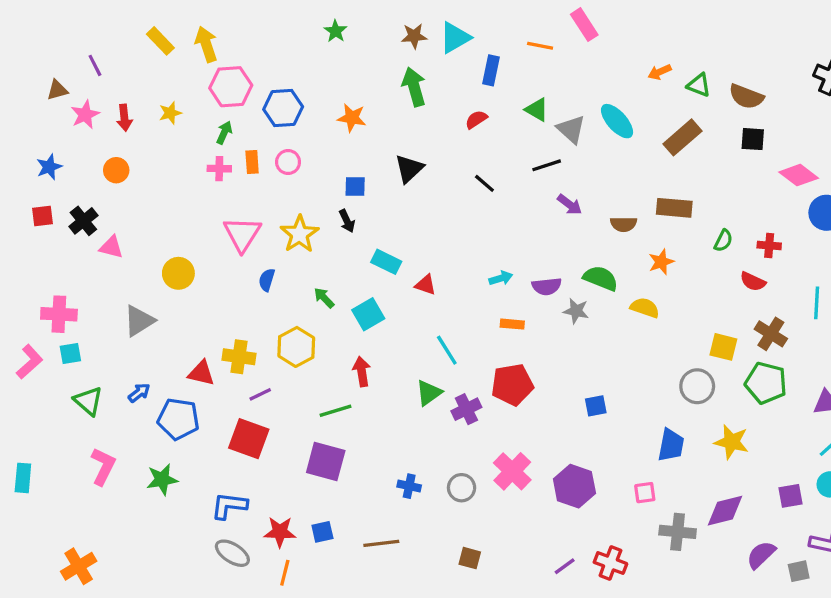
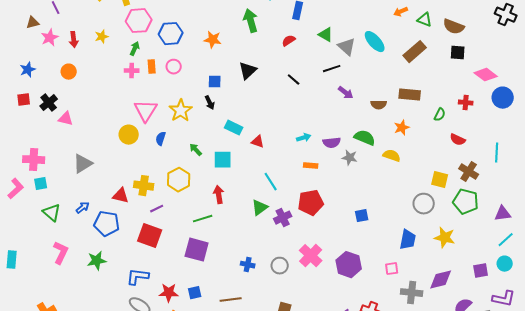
red cross: (769, 245) -> (466, 103), moved
yellow circle: (178, 273) -> (129, 135), moved
cyan square: (368, 314) -> (223, 160), turned 30

